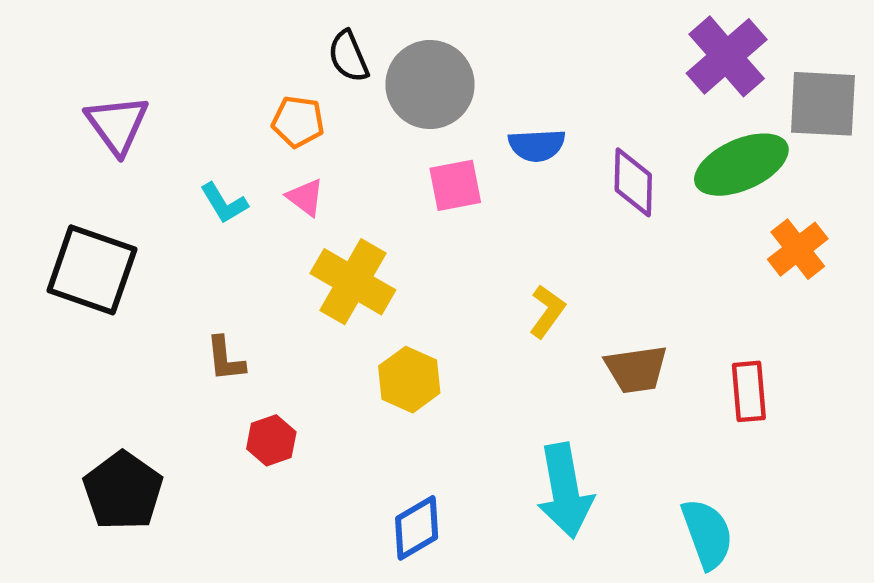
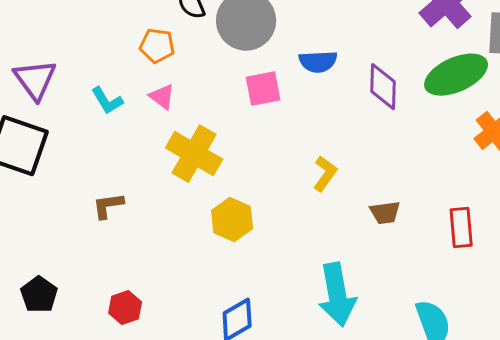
purple triangle: (117, 125) -> (35, 80), moved
brown L-shape: (225, 359) -> (108, 206), turned 88
brown trapezoid: (636, 369) -> (385, 213), size x0.7
red hexagon: (271, 440) -> (125, 308), moved
black pentagon: (123, 491) -> (39, 295), size x0.7

